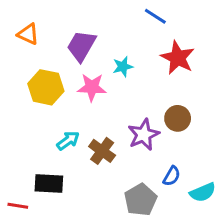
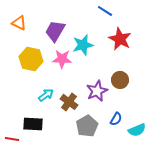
cyan star: (123, 67) -> (83, 45), size x1.5
gray pentagon: (141, 200) -> (87, 126), moved

